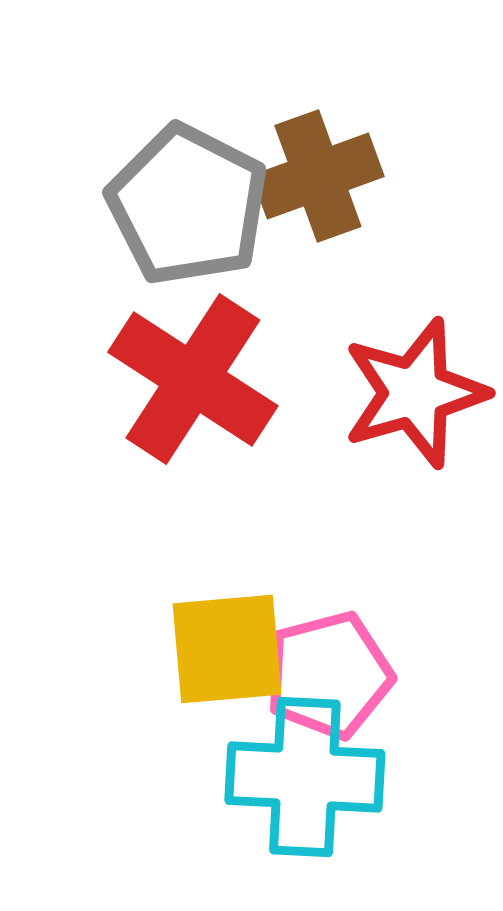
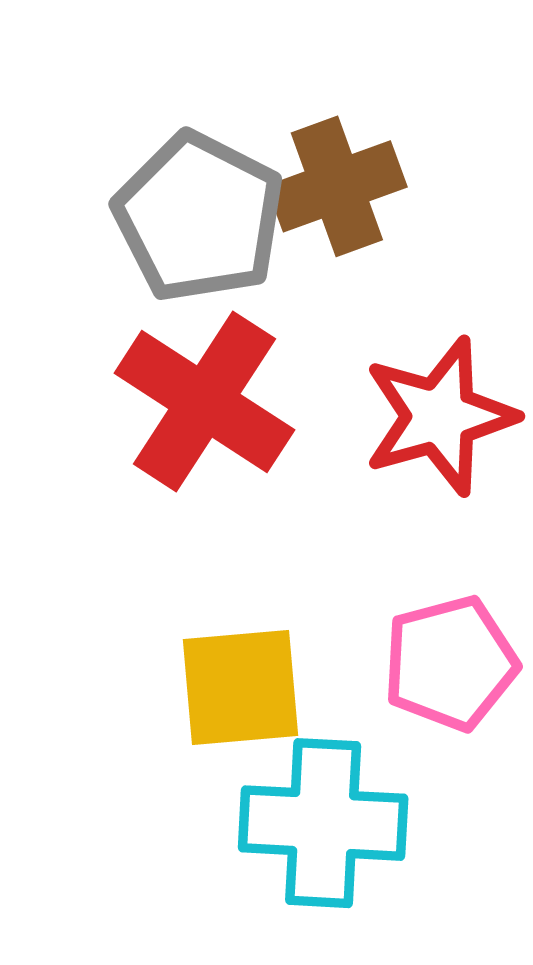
pink pentagon: (329, 675) -> (450, 663), moved

